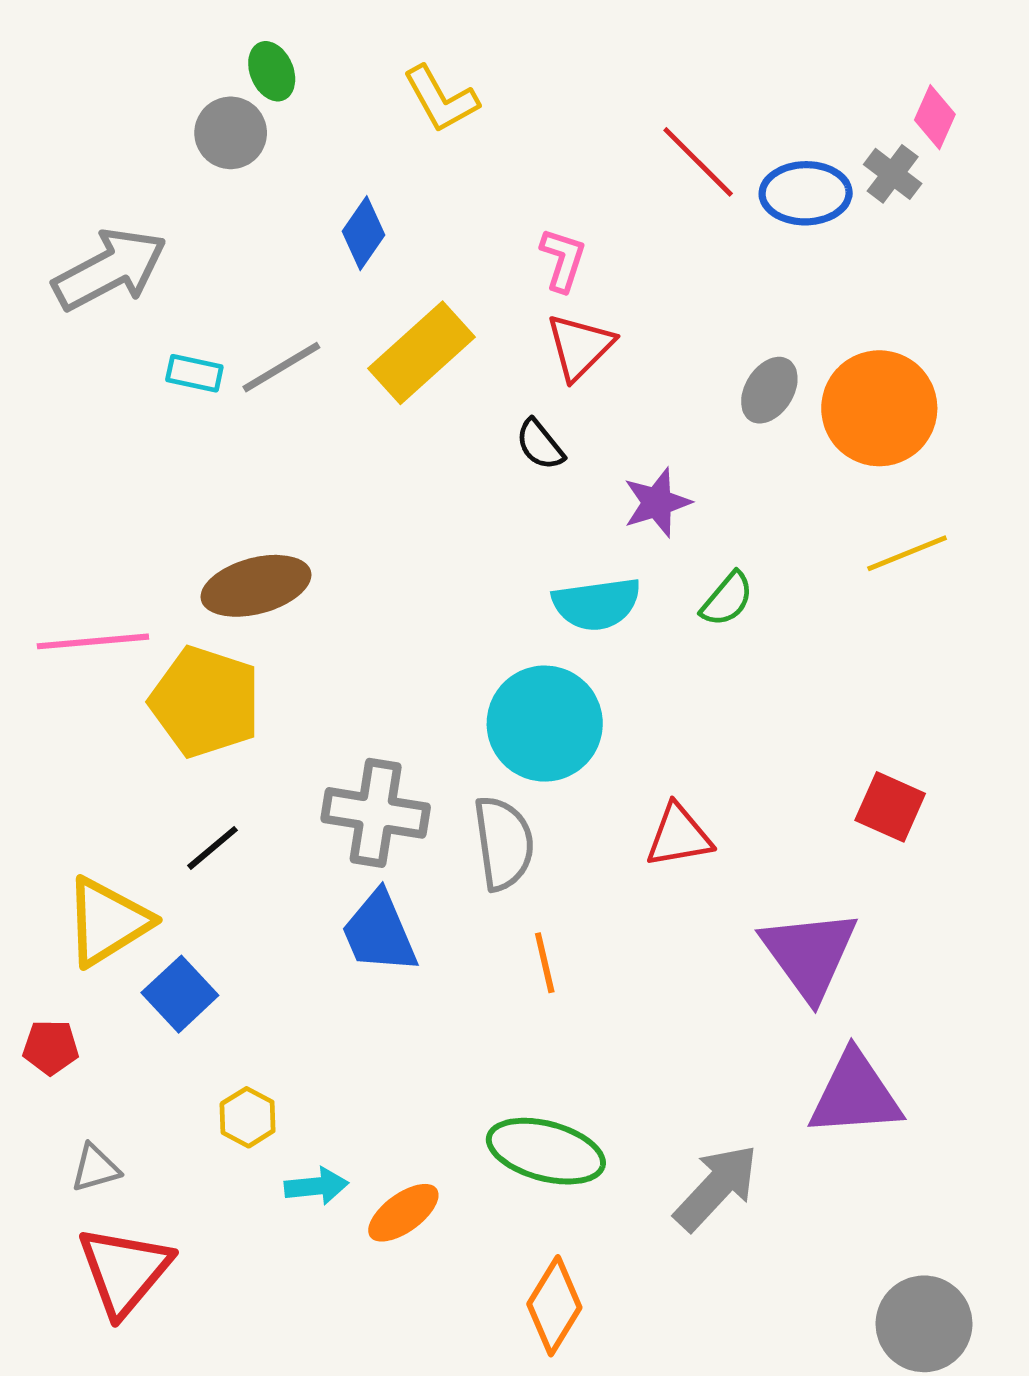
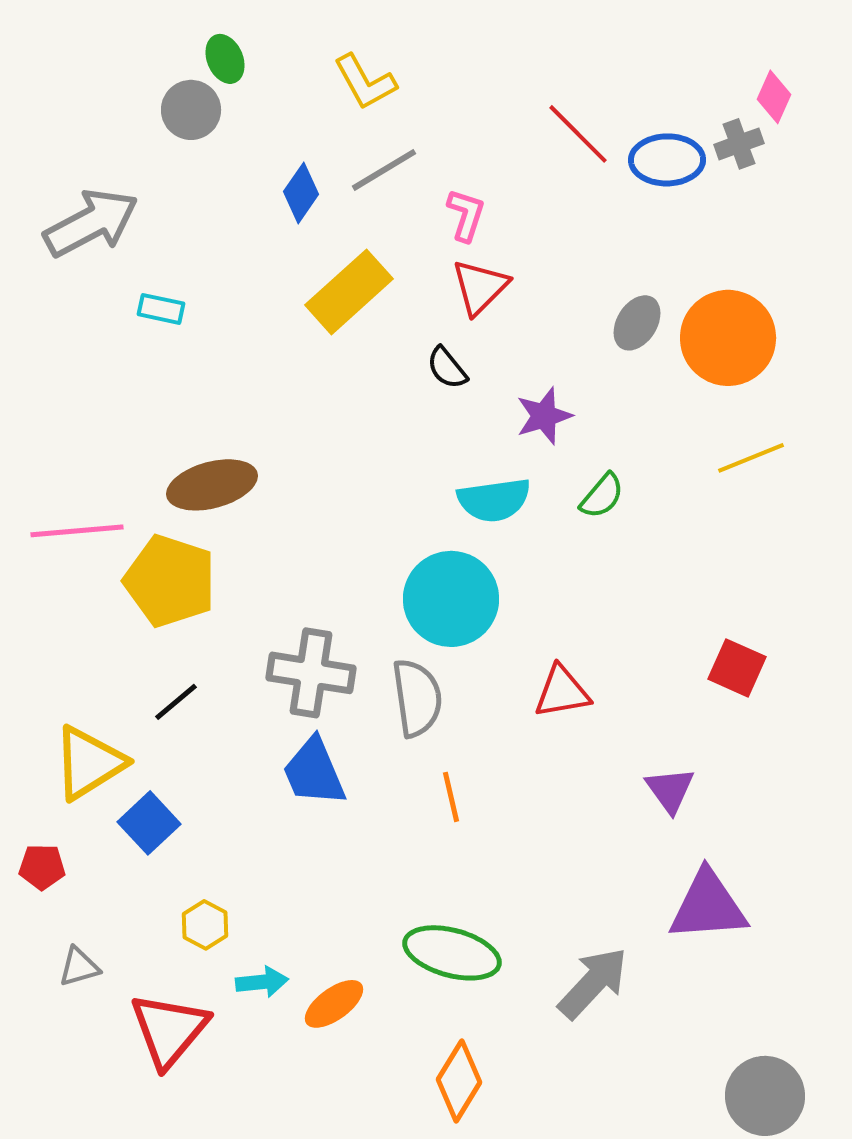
gray cross: (893, 174) -> (739, 144), turned 33
gray line: (281, 367) -> (384, 170), moved
purple triangle: (809, 954) -> (670, 790), size x0.6
red triangle: (124, 1271) -> (169, 1030), moved

